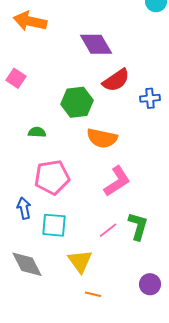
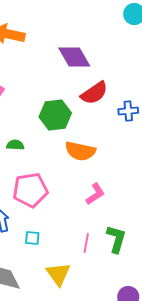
pink L-shape: (117, 181) -> (95, 194), size x0.7
cyan square: (54, 225) -> (32, 238), size x0.6
pink line: (108, 230) -> (86, 243), turned -42

